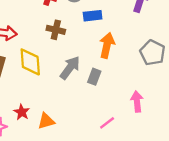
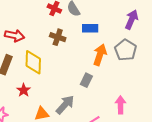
gray pentagon: (153, 53) -> (126, 50), moved
gray arrow: (70, 68) -> (65, 105), moved
red star: (22, 112) -> (24, 90), moved

